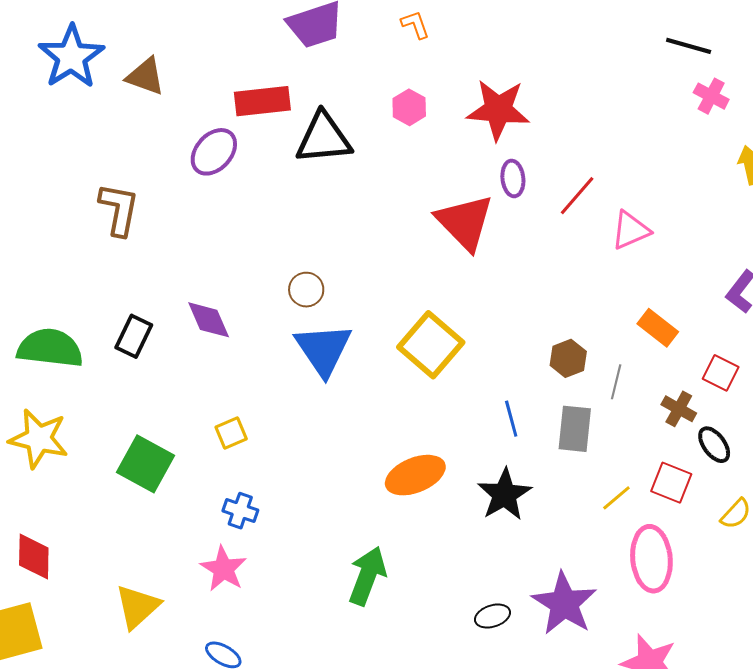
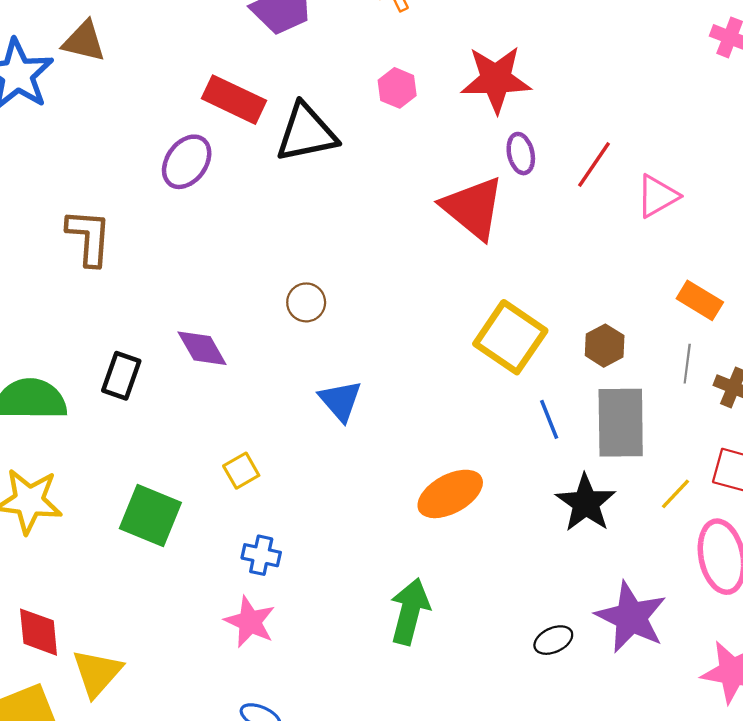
brown triangle: (145, 76) -> (84, 41), moved
red rectangle: (262, 101) -> (234, 100), turned 38
yellow square: (431, 345) -> (510, 337), moved
blue triangle: (323, 349) -> (340, 401), moved, size x0.7
gray line: (616, 382) -> (687, 364), moved
gray rectangle: (575, 429) -> (621, 423), size x1.4
black star: (504, 494) -> (586, 503), moved
yellow triangle: (138, 607) -> (97, 673), moved

